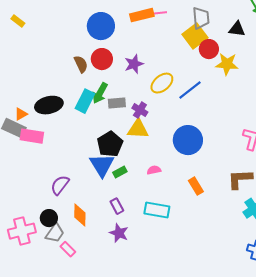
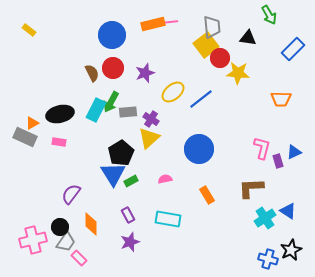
yellow triangle: (138, 129) -> (149, 138), turned -45
pink rectangle: (32, 136) -> (59, 142), moved, size x0.6
purple star: (119, 233) -> (130, 242), turned 30

